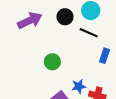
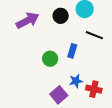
black line: (89, 33) -> (94, 35), moved
blue rectangle: (105, 56) -> (72, 51), moved

